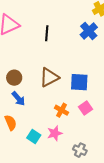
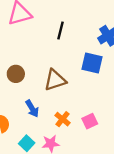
blue square: (79, 82) -> (92, 63), moved
blue arrow: (18, 99) -> (32, 109), moved

